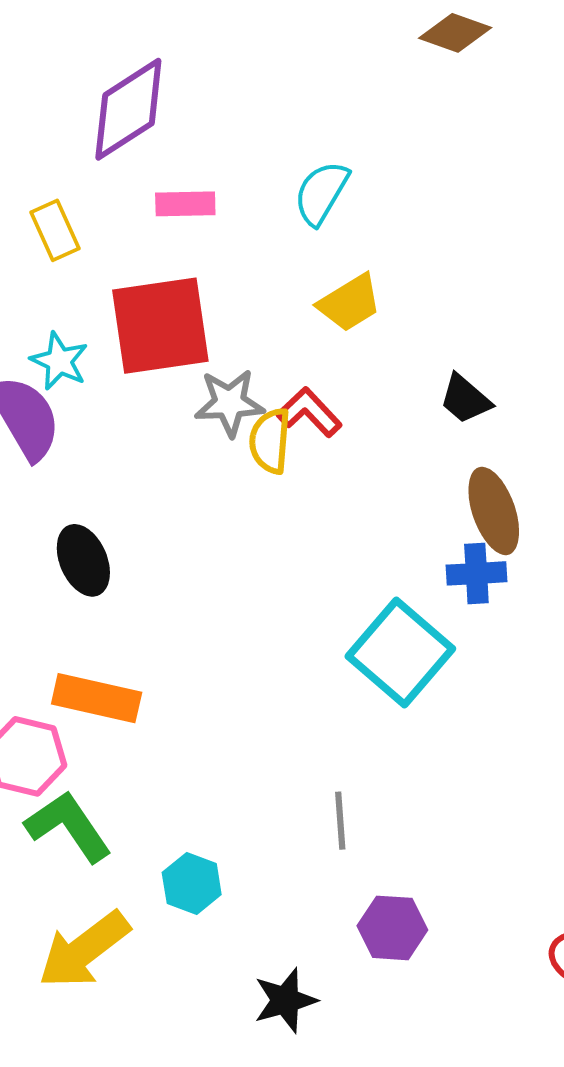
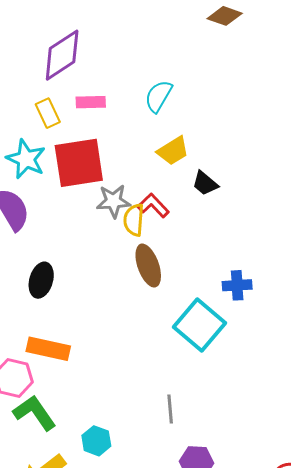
yellow rectangle: (55, 230) -> (48, 113), moved
cyan star: (59, 361) -> (26, 159), moved, size x1.4
black trapezoid: (465, 399) -> (205, 183), moved
brown ellipse: (494, 511) -> (148, 266), moved
black ellipse: (83, 560) -> (41, 280), turned 40

